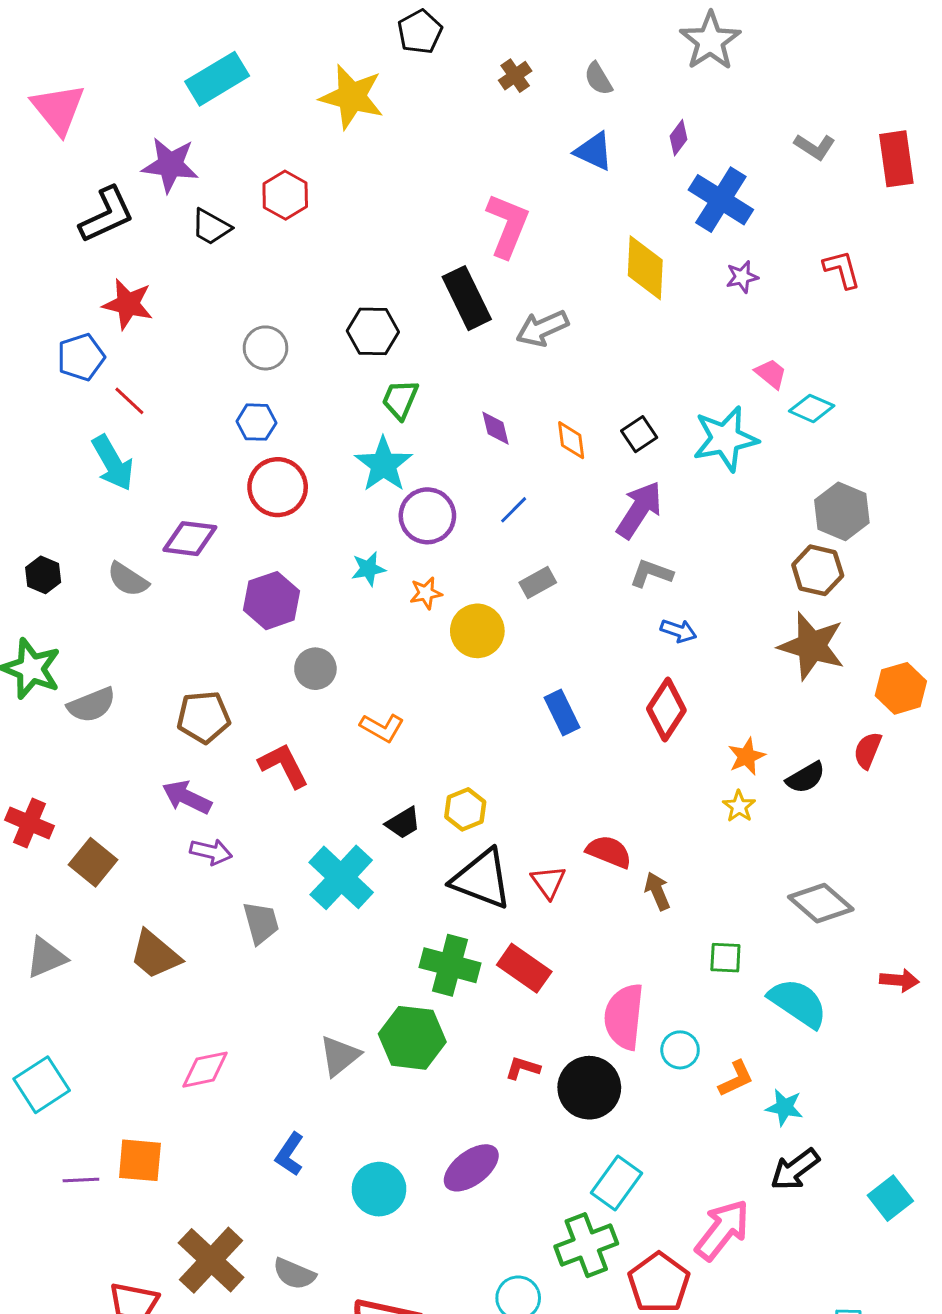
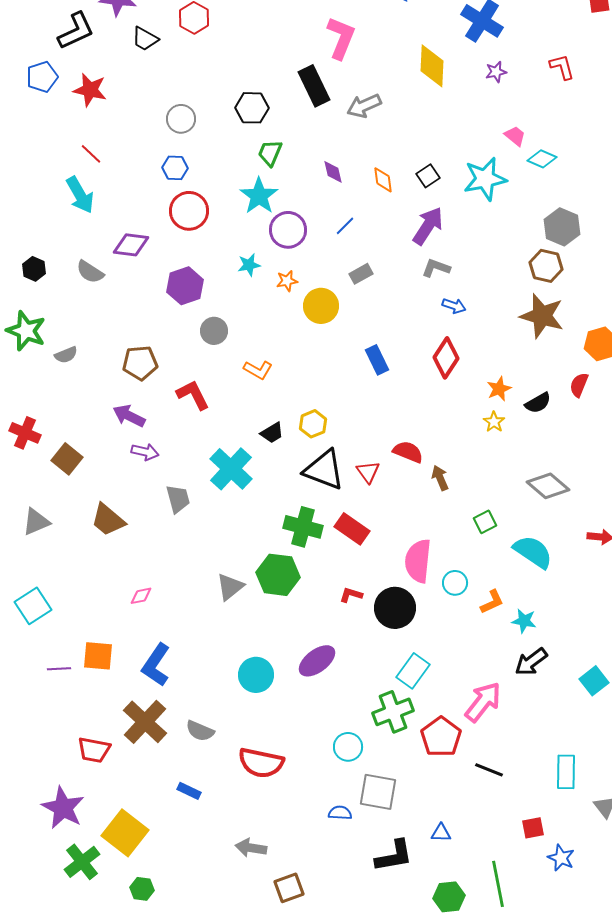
blue pentagon: (81, 357) -> (42, 77), moved
gray semicircle: (92, 705) -> (66, 355), size x0.7
green square: (725, 958) -> (485, 522), turned -30
pink diamond: (205, 1070) -> (141, 596), size x0.7
blue L-shape: (290, 1154) -> (156, 665), moved, size x1.5

